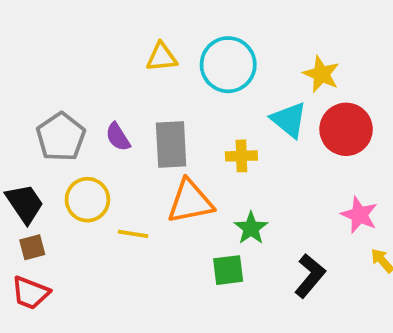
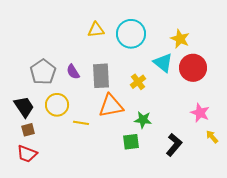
yellow cross: (241, 156) -> (138, 82), turned -35
green star: (251, 228) -> (143, 120), turned -30

